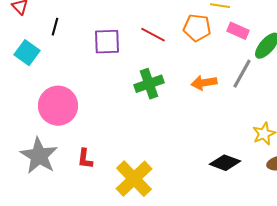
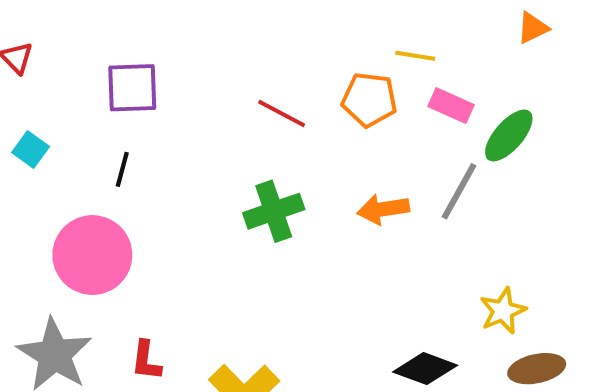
black line: (55, 27) -> (122, 169), moved
purple square: (107, 42) -> (132, 88), moved
cyan square: (27, 53) -> (31, 149), size x0.7

